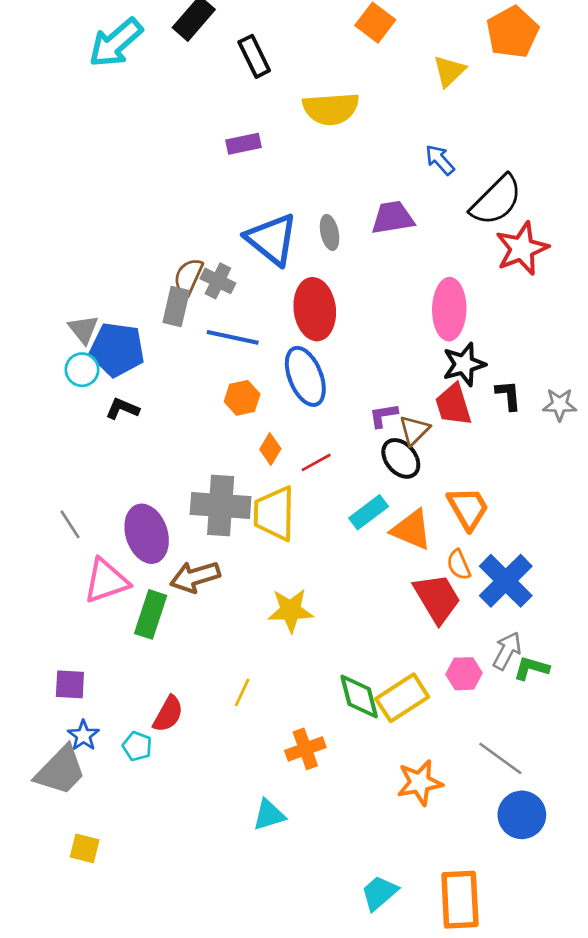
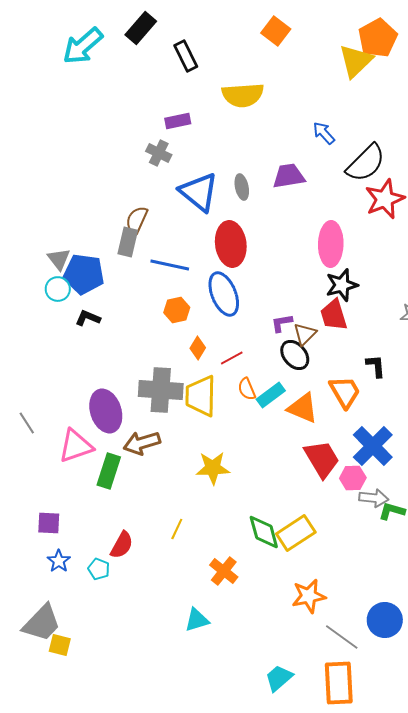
yellow triangle: (449, 71) -> (356, 61), moved, size x1.4
gray cross: (218, 281) -> (159, 153), moved
black L-shape: (508, 395) -> (376, 366), moved
gray line: (70, 524) -> (27, 423), moved
orange semicircle: (459, 565) -> (247, 389), moved
gray arrow: (507, 651) -> (374, 498), turned 68
pink hexagon: (464, 674) -> (353, 478), moved
orange cross: (305, 749) -> (224, 571), turned -32
gray line: (500, 758) -> (342, 637), moved
gray trapezoid: (61, 770) -> (42, 623), moved

